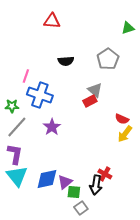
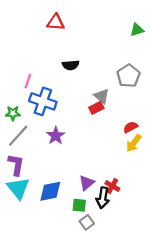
gray pentagon: (108, 59) -> (128, 76), moved
red semicircle: (122, 119) -> (131, 127), turned 128
purple triangle: (65, 182) -> (87, 183), moved

